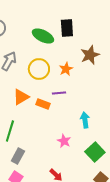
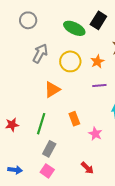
black rectangle: (67, 28) -> (98, 20), turned 36
purple line: (59, 93) -> (99, 86), moved
orange rectangle: (43, 104) -> (74, 119), moved, turned 48

